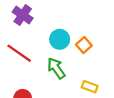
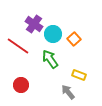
purple cross: (23, 15) -> (34, 24), moved

